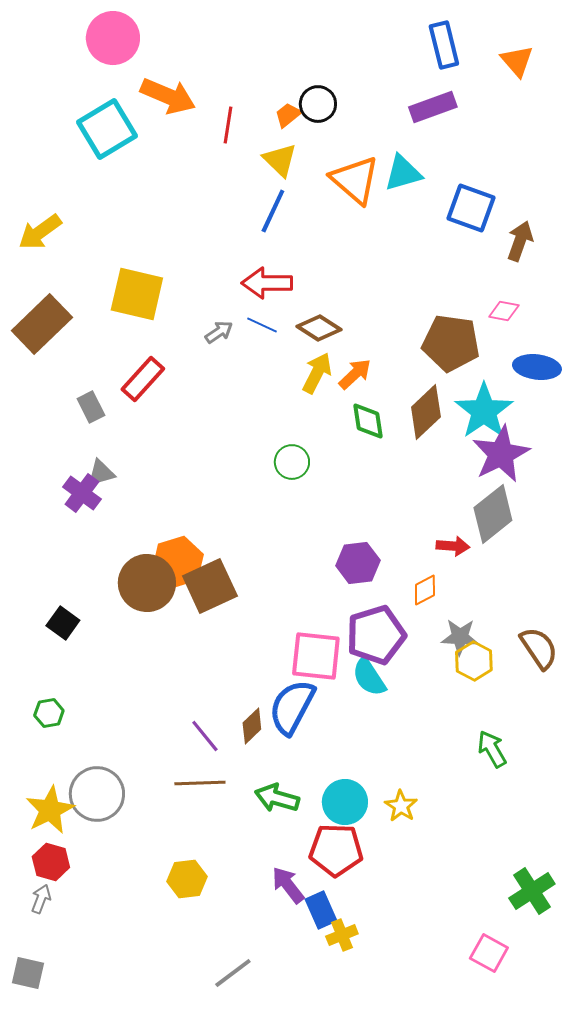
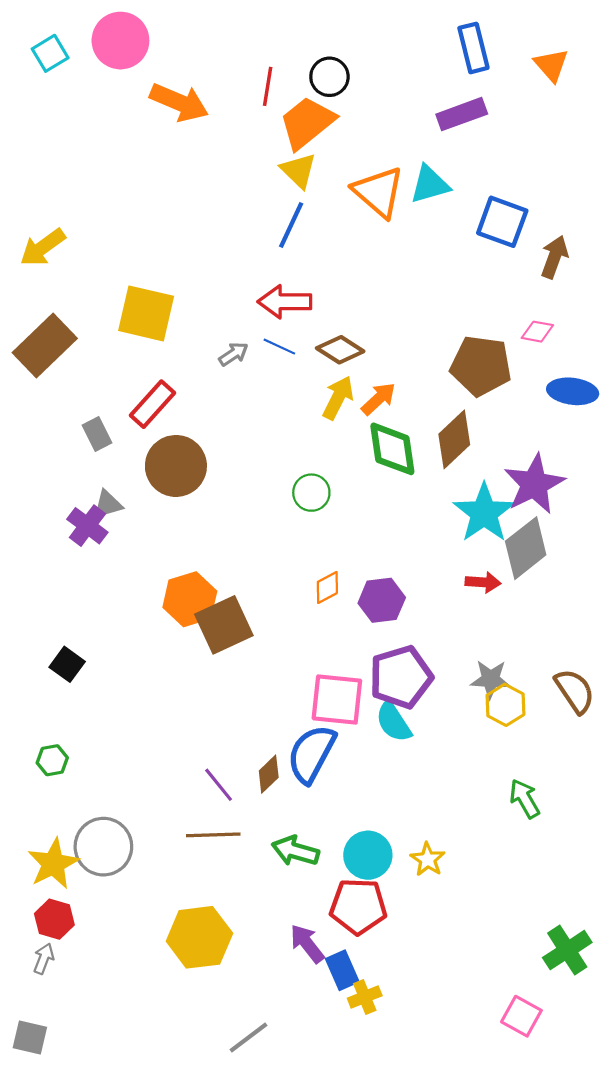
black circle: (318, 104) -> (329, 77), moved
orange trapezoid: (288, 115) -> (307, 123), size x2.0
red line: (228, 125) -> (268, 86), moved
cyan square: (107, 129) -> (50, 53), moved, size x0.6
cyan star: (484, 411) -> (484, 513), moved
green diamond: (368, 421) -> (392, 449), size x1.4
brown circle: (147, 583) -> (176, 466), moved
orange diamond: (425, 590) -> (327, 588), moved
yellow hexagon: (187, 879) -> (199, 937), size x1.5

